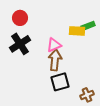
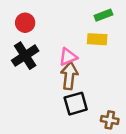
green rectangle: (88, 26) -> (103, 15), moved
brown cross: (87, 95) -> (110, 120), turned 32

